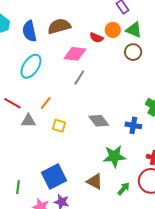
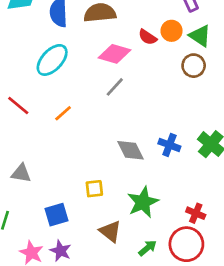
gray triangle: (28, 121) -> (21, 173), moved
blue cross: (133, 125) -> (169, 145), moved
yellow square: (59, 126) -> (94, 189), moved, turned -32
green star: (114, 156) -> (143, 202), turned -30
blue square: (54, 177) -> (56, 215), size x0.7

